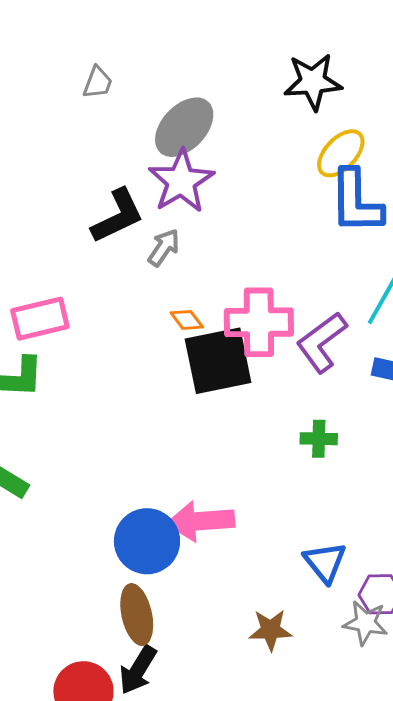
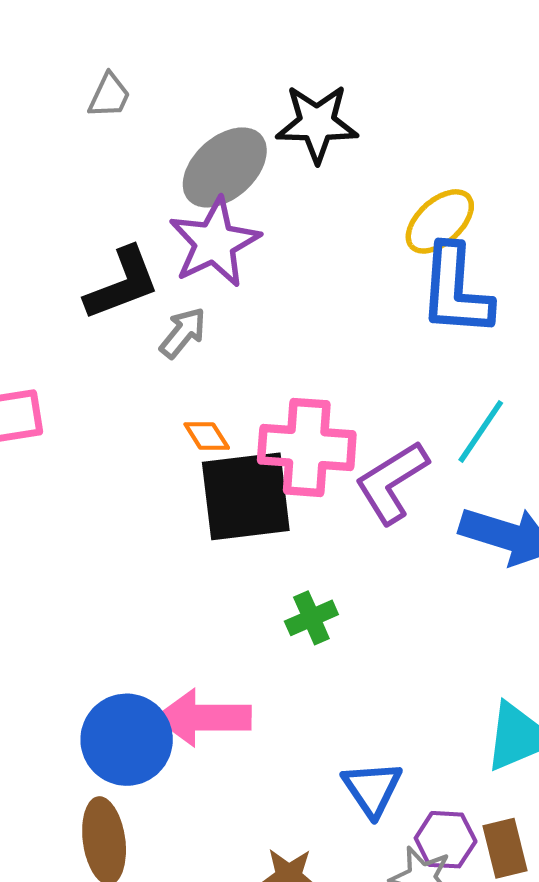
black star: (313, 82) -> (317, 123), moved
green cross: (319, 439) -> (311, 618), moved, turned -30

